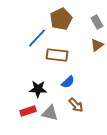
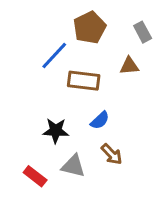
brown triangle: (97, 45) -> (129, 66), moved, turned 32
red rectangle: (28, 111) -> (35, 176), moved, turned 56

